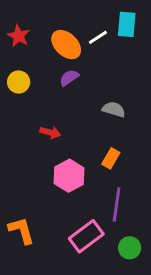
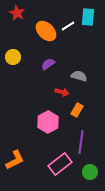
red star: (19, 36) -> (17, 13), moved
purple semicircle: (69, 78) -> (48, 64), moved
red arrow: (50, 132) -> (62, 92), moved
orange L-shape: (21, 230) -> (15, 160), turned 80

